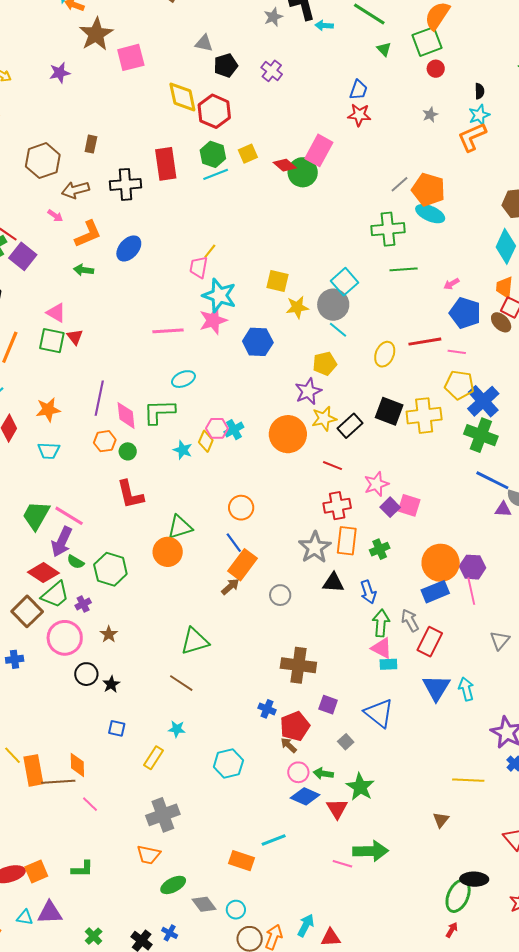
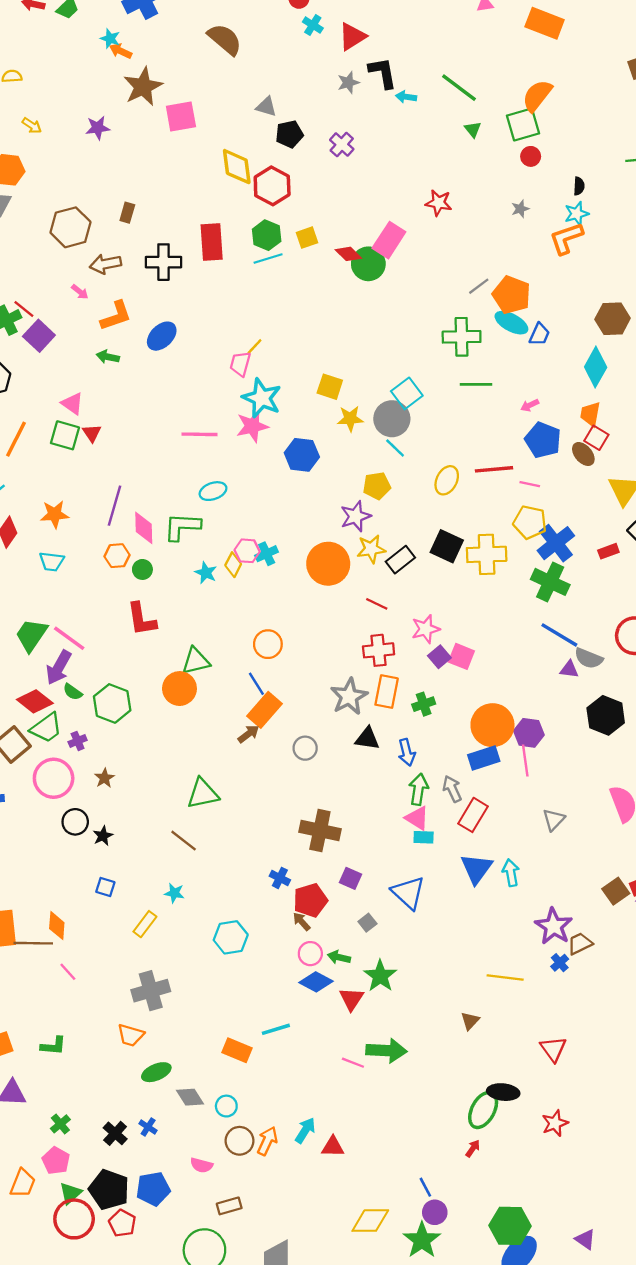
blue trapezoid: (358, 90) -> (539, 334), moved

